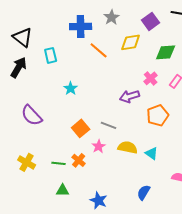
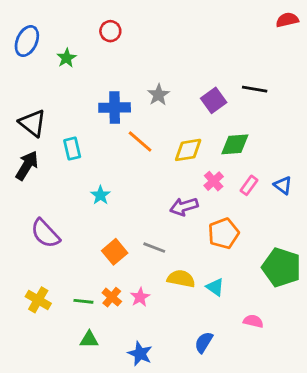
yellow diamond: (131, 42) -> (188, 150), moved
pink star: (99, 146) -> (140, 297), moved

